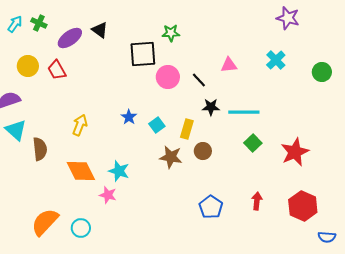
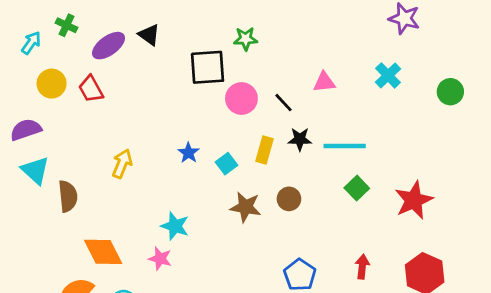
cyan arrow: (15, 24) -> (31, 43), moved
yellow rectangle: (187, 129) -> (265, 150), moved
orange diamond: (81, 171) -> (103, 252), moved

